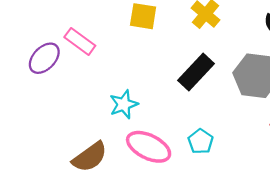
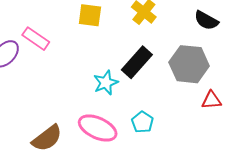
cyan star: (124, 104) -> (106, 83), moved

